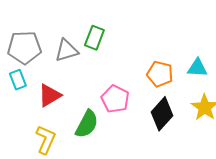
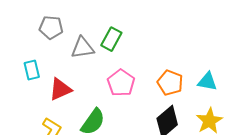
gray pentagon: (24, 48) -> (51, 27), moved, size x0.7
pink pentagon: (115, 99) -> (121, 83), moved

